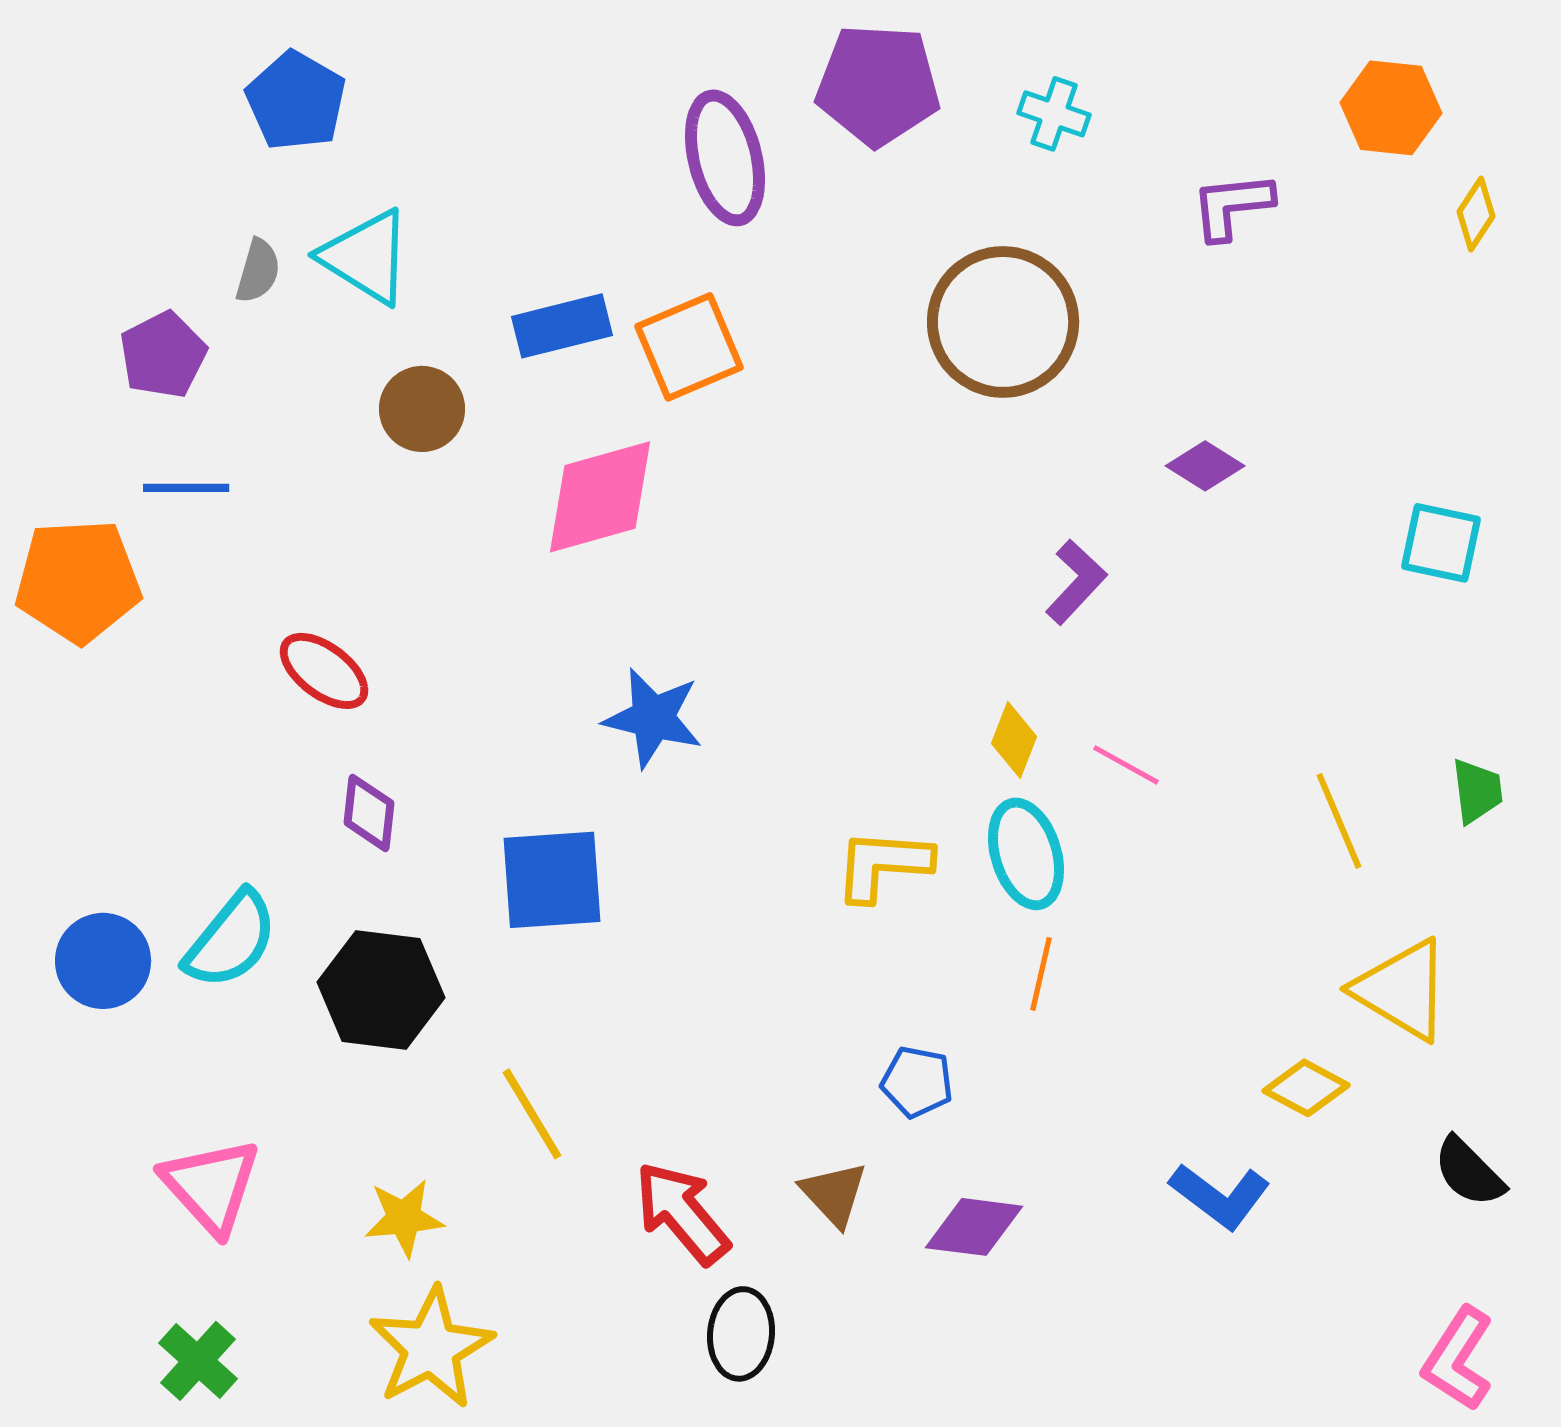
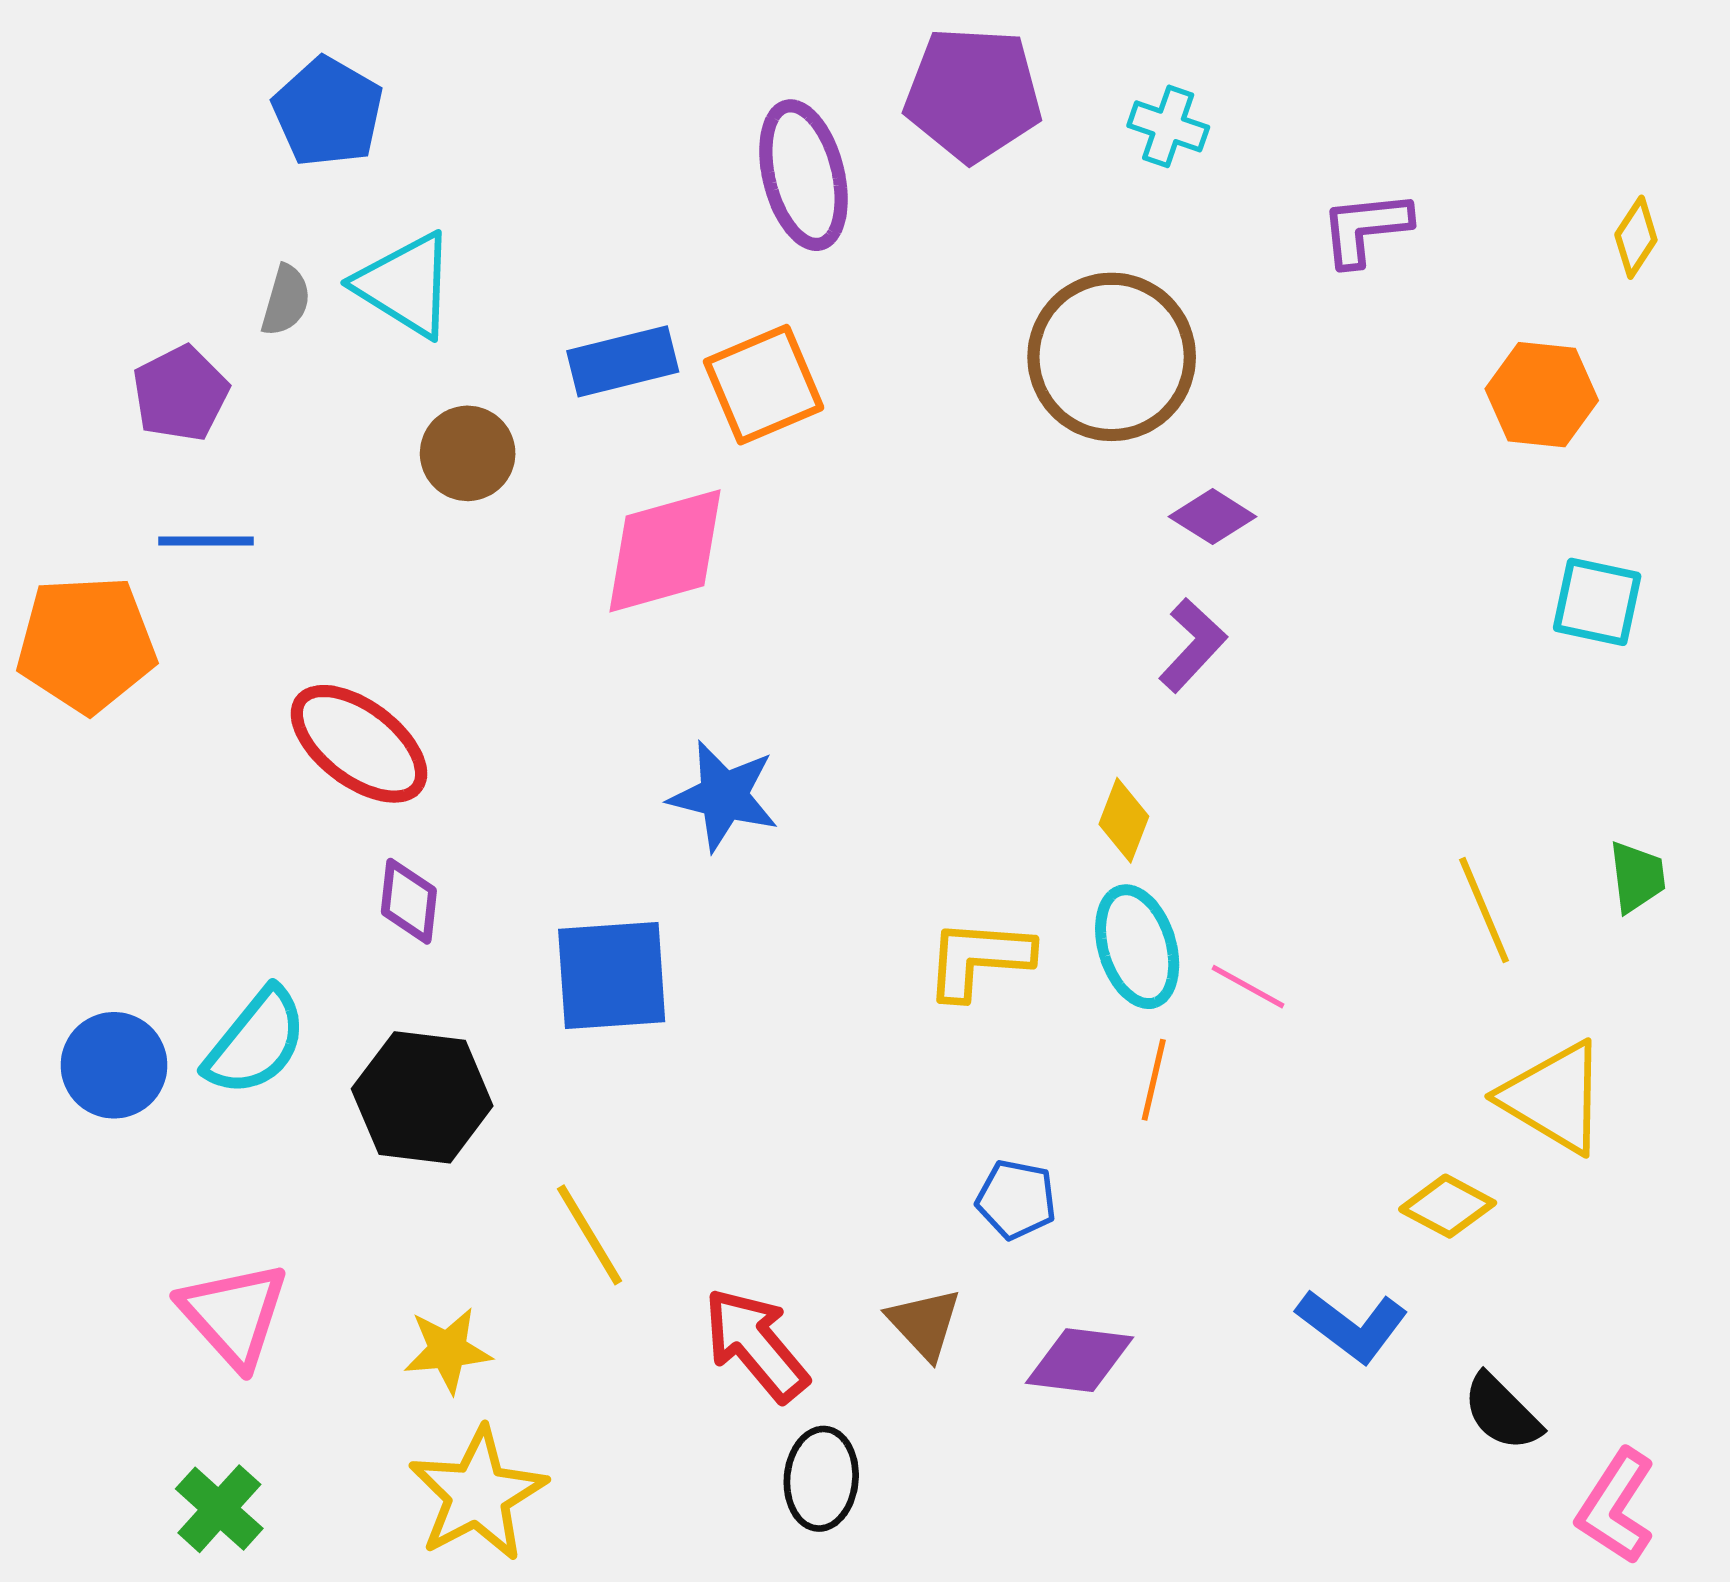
orange hexagon: (1391, 108) -> (1542, 395), moved
purple diamond: (1205, 466) -> (1213, 517), moved
red ellipse: (324, 671) -> (359, 744), size x1.4
pink line: (1126, 765) -> (1248, 987), moved
black semicircle: (1469, 1172) -> (1502, 1412), moved

